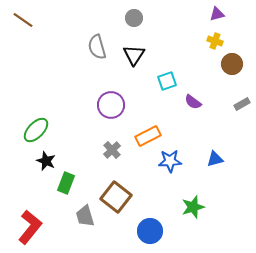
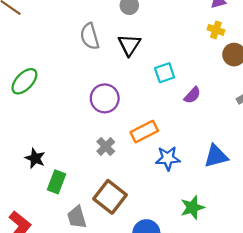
purple semicircle: (193, 102) -> (192, 95), turned -84
green ellipse: (36, 130) -> (24, 81), moved
blue triangle: (215, 159) -> (216, 156), size x1.4

